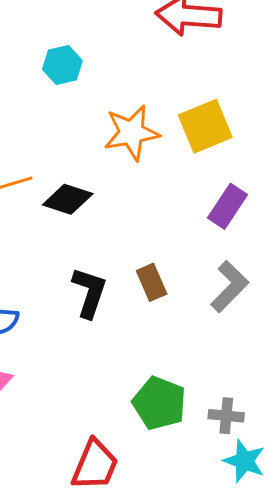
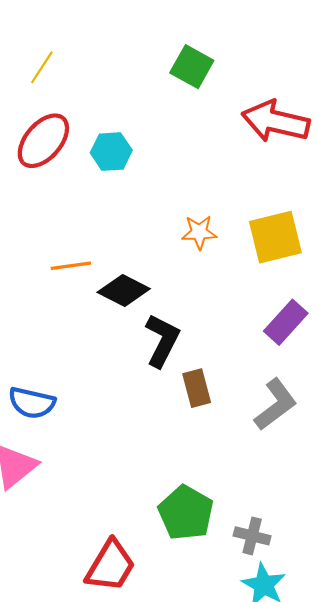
cyan hexagon: (62, 65) -> (111, 152), moved
orange star: (132, 133) -> (199, 232), size x0.6
black L-shape: (89, 292) -> (162, 340), moved

